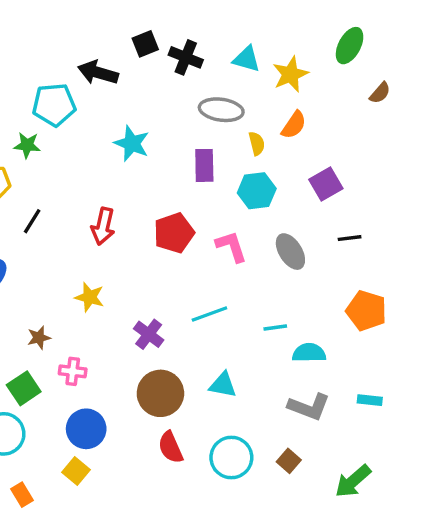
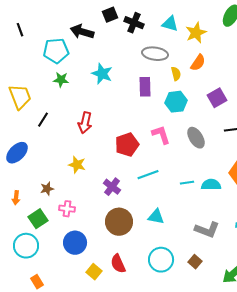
green star: (27, 145) -> (61, 80), moved
red pentagon: (174, 233) -> (127, 145), moved
cyan semicircle: (309, 353) -> (211, 185), moved
red semicircle: (171, 447) -> (118, 264), moved
yellow square: (76, 471) -> (94, 272), moved

